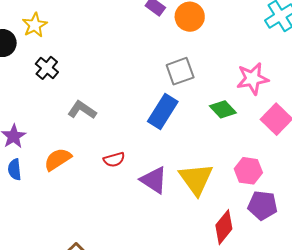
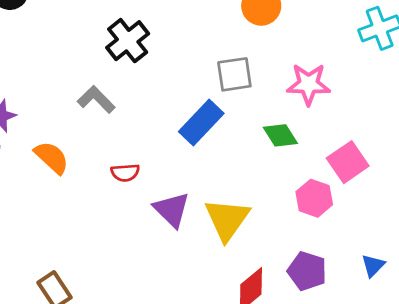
black cross: (47, 68) -> (128, 41), moved, size x1.4
pink star: (252, 79) -> (308, 84), moved
orange semicircle: (58, 159) -> (52, 157), turned 64
pink hexagon: (248, 171) -> (314, 198), moved

